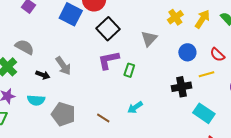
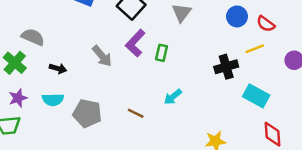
blue circle: (187, 52) -> (237, 16), moved
purple L-shape: (109, 60) -> (135, 43), turned -30
gray arrow: (63, 66) -> (102, 56), moved

